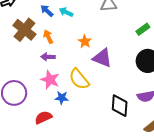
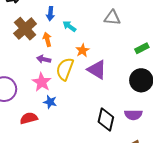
blue arrow: (47, 11) -> (50, 14), turned -136
cyan arrow: (66, 12) -> (69, 26), moved
yellow semicircle: (79, 79) -> (65, 69), moved, turned 50

